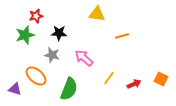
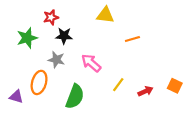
red star: (36, 16) -> (51, 17), moved
orange ellipse: (36, 76) -> (39, 82), turned 65

